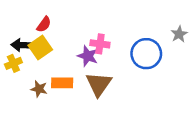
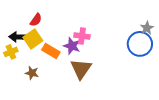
blue circle: (146, 54) -> (140, 44), moved
orange rectangle: (62, 83) -> (51, 51), moved, turned 30

